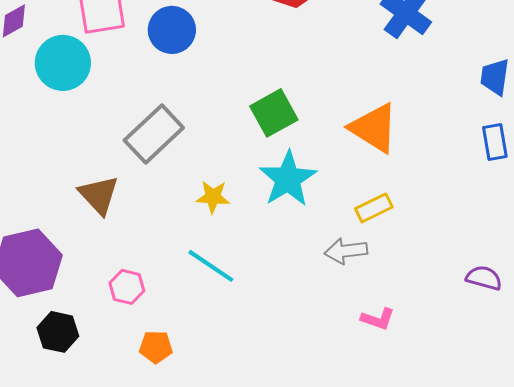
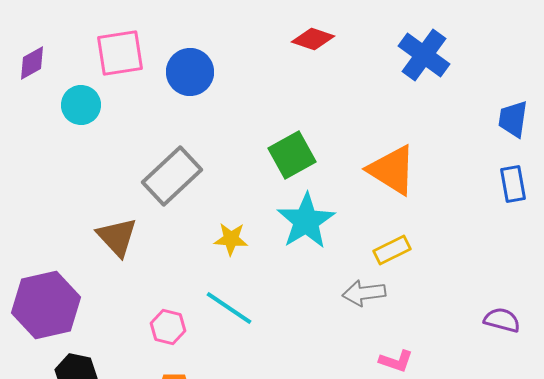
cyan circle: (63, 63) -> (81, 105), size x0.7
pink hexagon: (127, 287) -> (168, 327), moved

